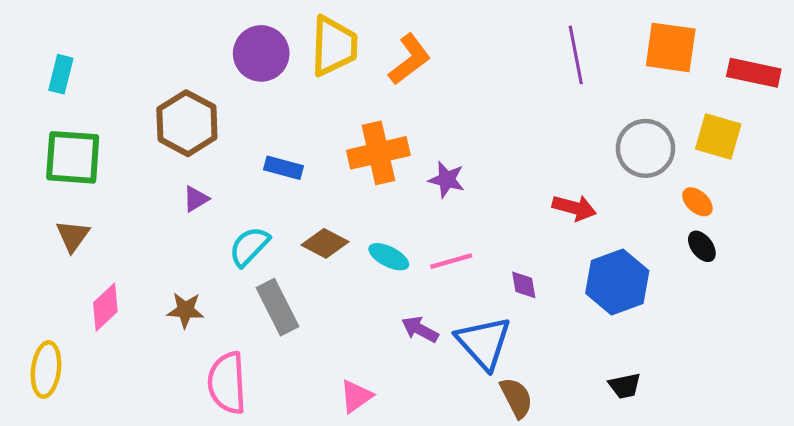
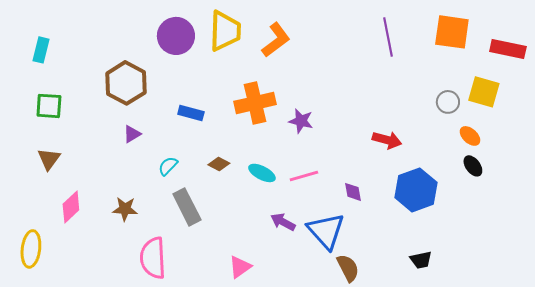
gray circle: (645, 148) -> (448, 102), moved, size x0.6
green square: (73, 157) -> (49, 106), size x0.7
brown diamond: (325, 243) -> (219, 164), size x0.7
cyan semicircle: (249, 246) -> (168, 166), size x0.7

